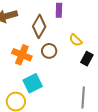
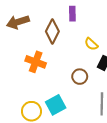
brown circle: (49, 51) -> (80, 77), moved
cyan square: (33, 83) -> (56, 105), moved

